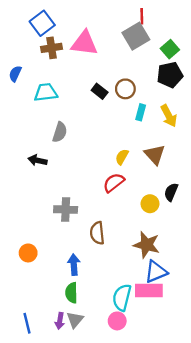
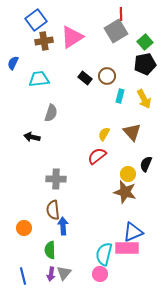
pink triangle: (84, 43) -> (72, 37), turned -40
brown semicircle: (97, 233) -> (53, 210), moved
brown star: (146, 245) -> (125, 192), moved
orange circle: (28, 253) -> (24, 228), moved
green semicircle: (71, 293) -> (50, 250), moved

